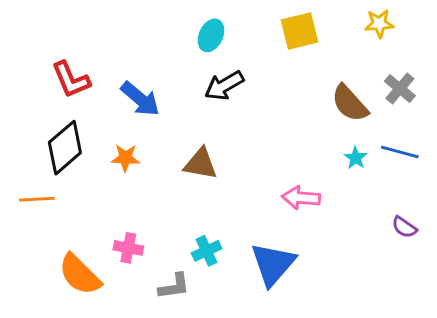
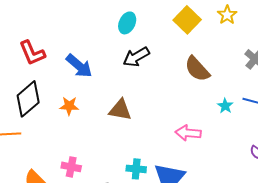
yellow star: (379, 24) -> (227, 15), moved, turned -30
yellow square: (300, 31) -> (187, 20), turned -32
brown semicircle: (350, 103) -> (197, 69), moved
cyan cross: (207, 251) -> (136, 169), moved, turned 30

